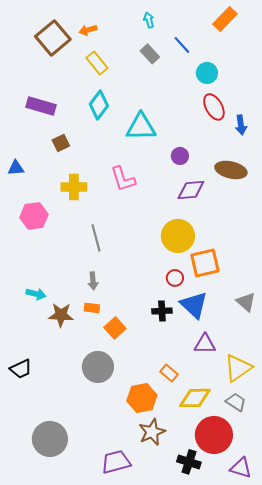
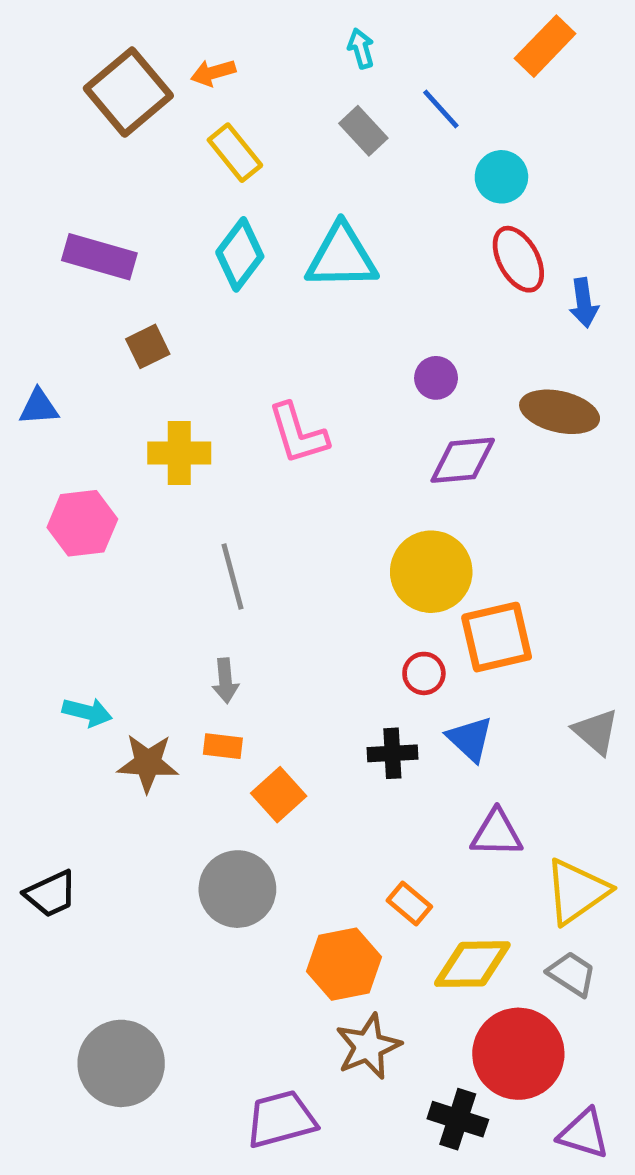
cyan triangle: (141, 127) -> (342, 257), moved
blue triangle: (194, 305) -> (470, 739), size x0.7

